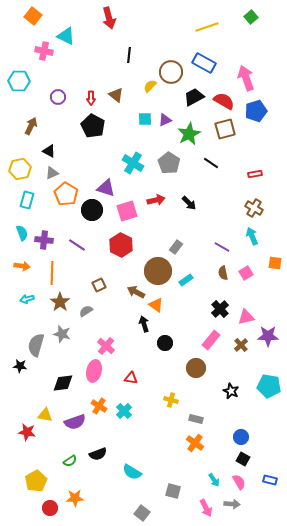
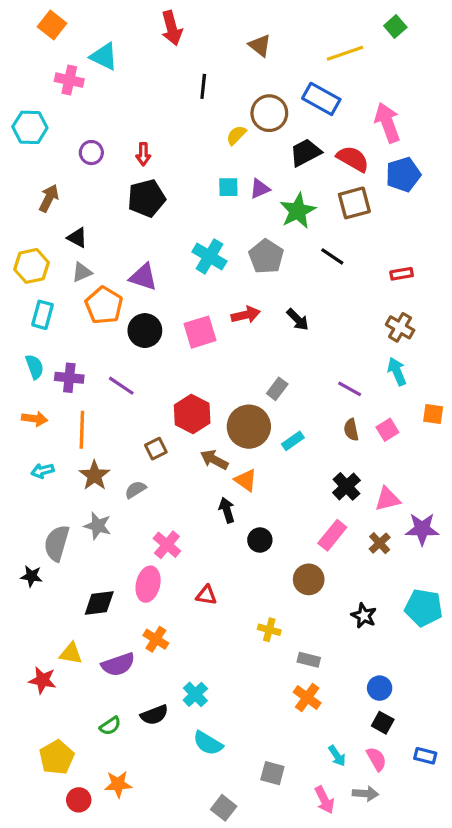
yellow line: (207, 27) -> (345, 53), moved
brown triangle: (116, 95) -> (260, 45), moved
black pentagon: (93, 126) -> (146, 198), turned 30
purple triangle: (106, 188) -> (143, 277), moved
red hexagon: (121, 245) -> (192, 414), moved
cyan cross: (124, 411) -> (195, 694), moved

